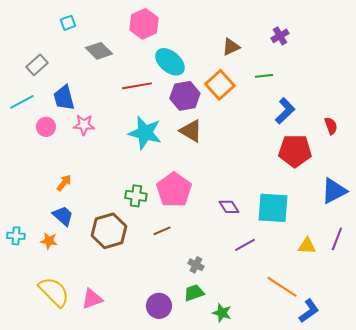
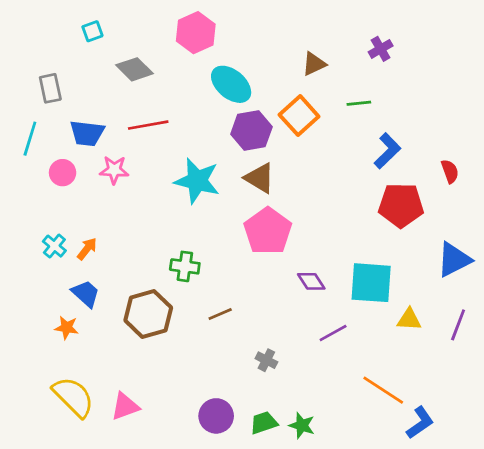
gray rectangle: (37, 65) -> (50, 88), turned -60
red line: (137, 86) -> (148, 125), moved
blue trapezoid: (64, 98) -> (87, 133), turned -68
cyan line: (22, 102) -> (30, 139), turned -45
pink pentagon: (174, 190) -> (268, 231), moved
cyan cross: (16, 236) -> (54, 246), moved, turned 36
yellow triangle: (307, 246) -> (409, 319), moved
green trapezoid: (194, 293) -> (264, 423), moved

